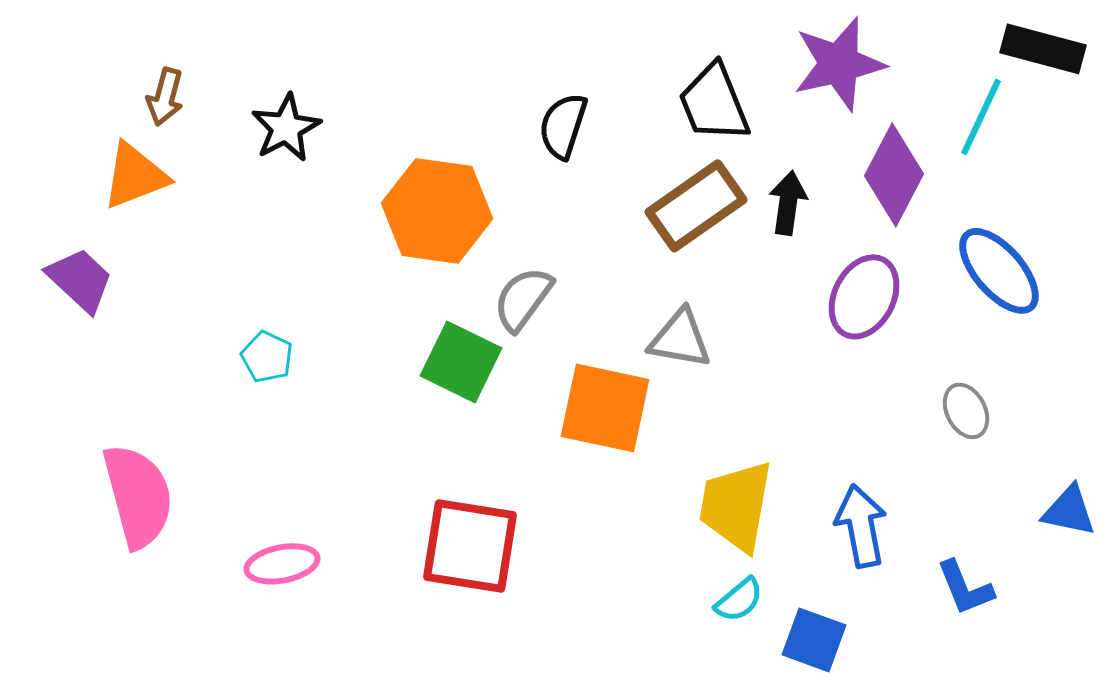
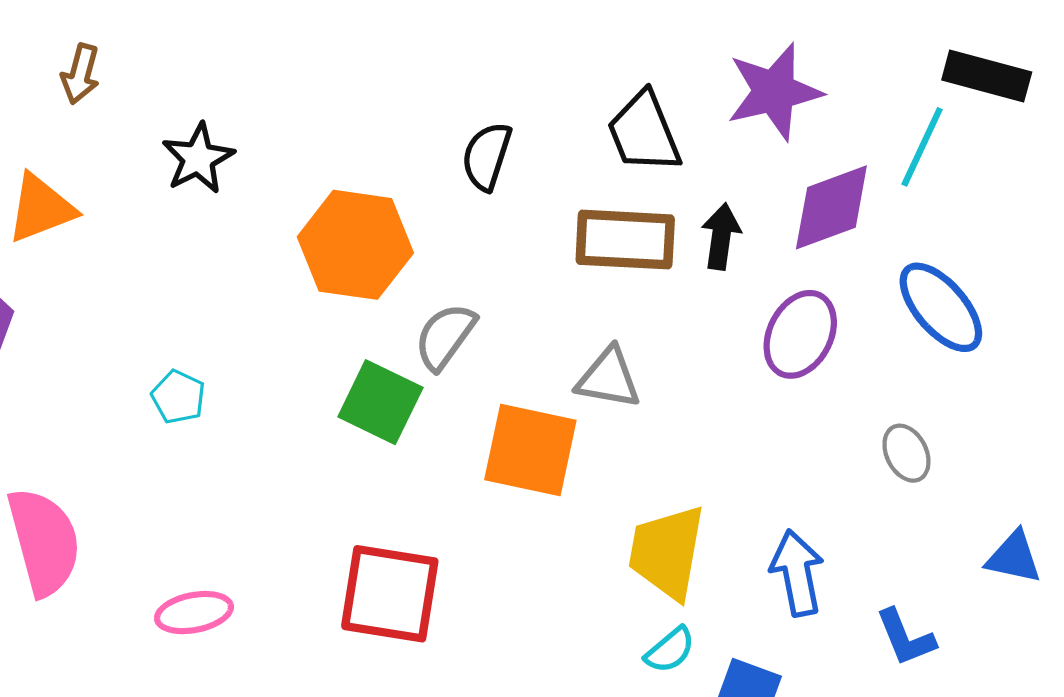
brown arrow: (165, 97) -> (80, 74), moved
purple diamond: (894, 175) -> (831, 207), turned 42
brown rectangle: (696, 206) -> (625, 240), turned 38

